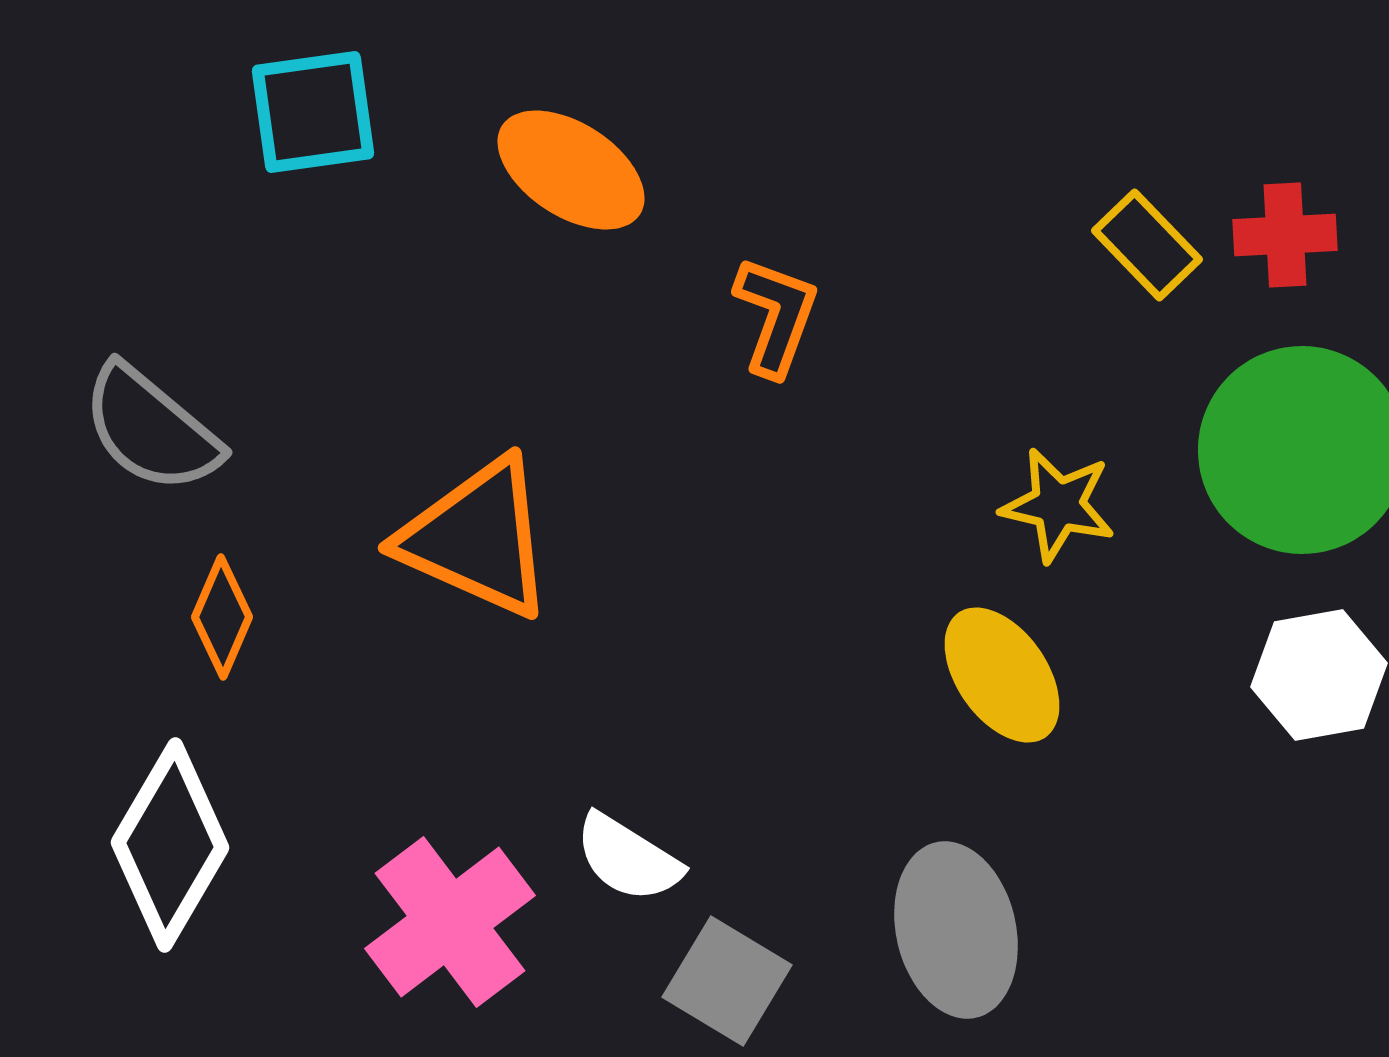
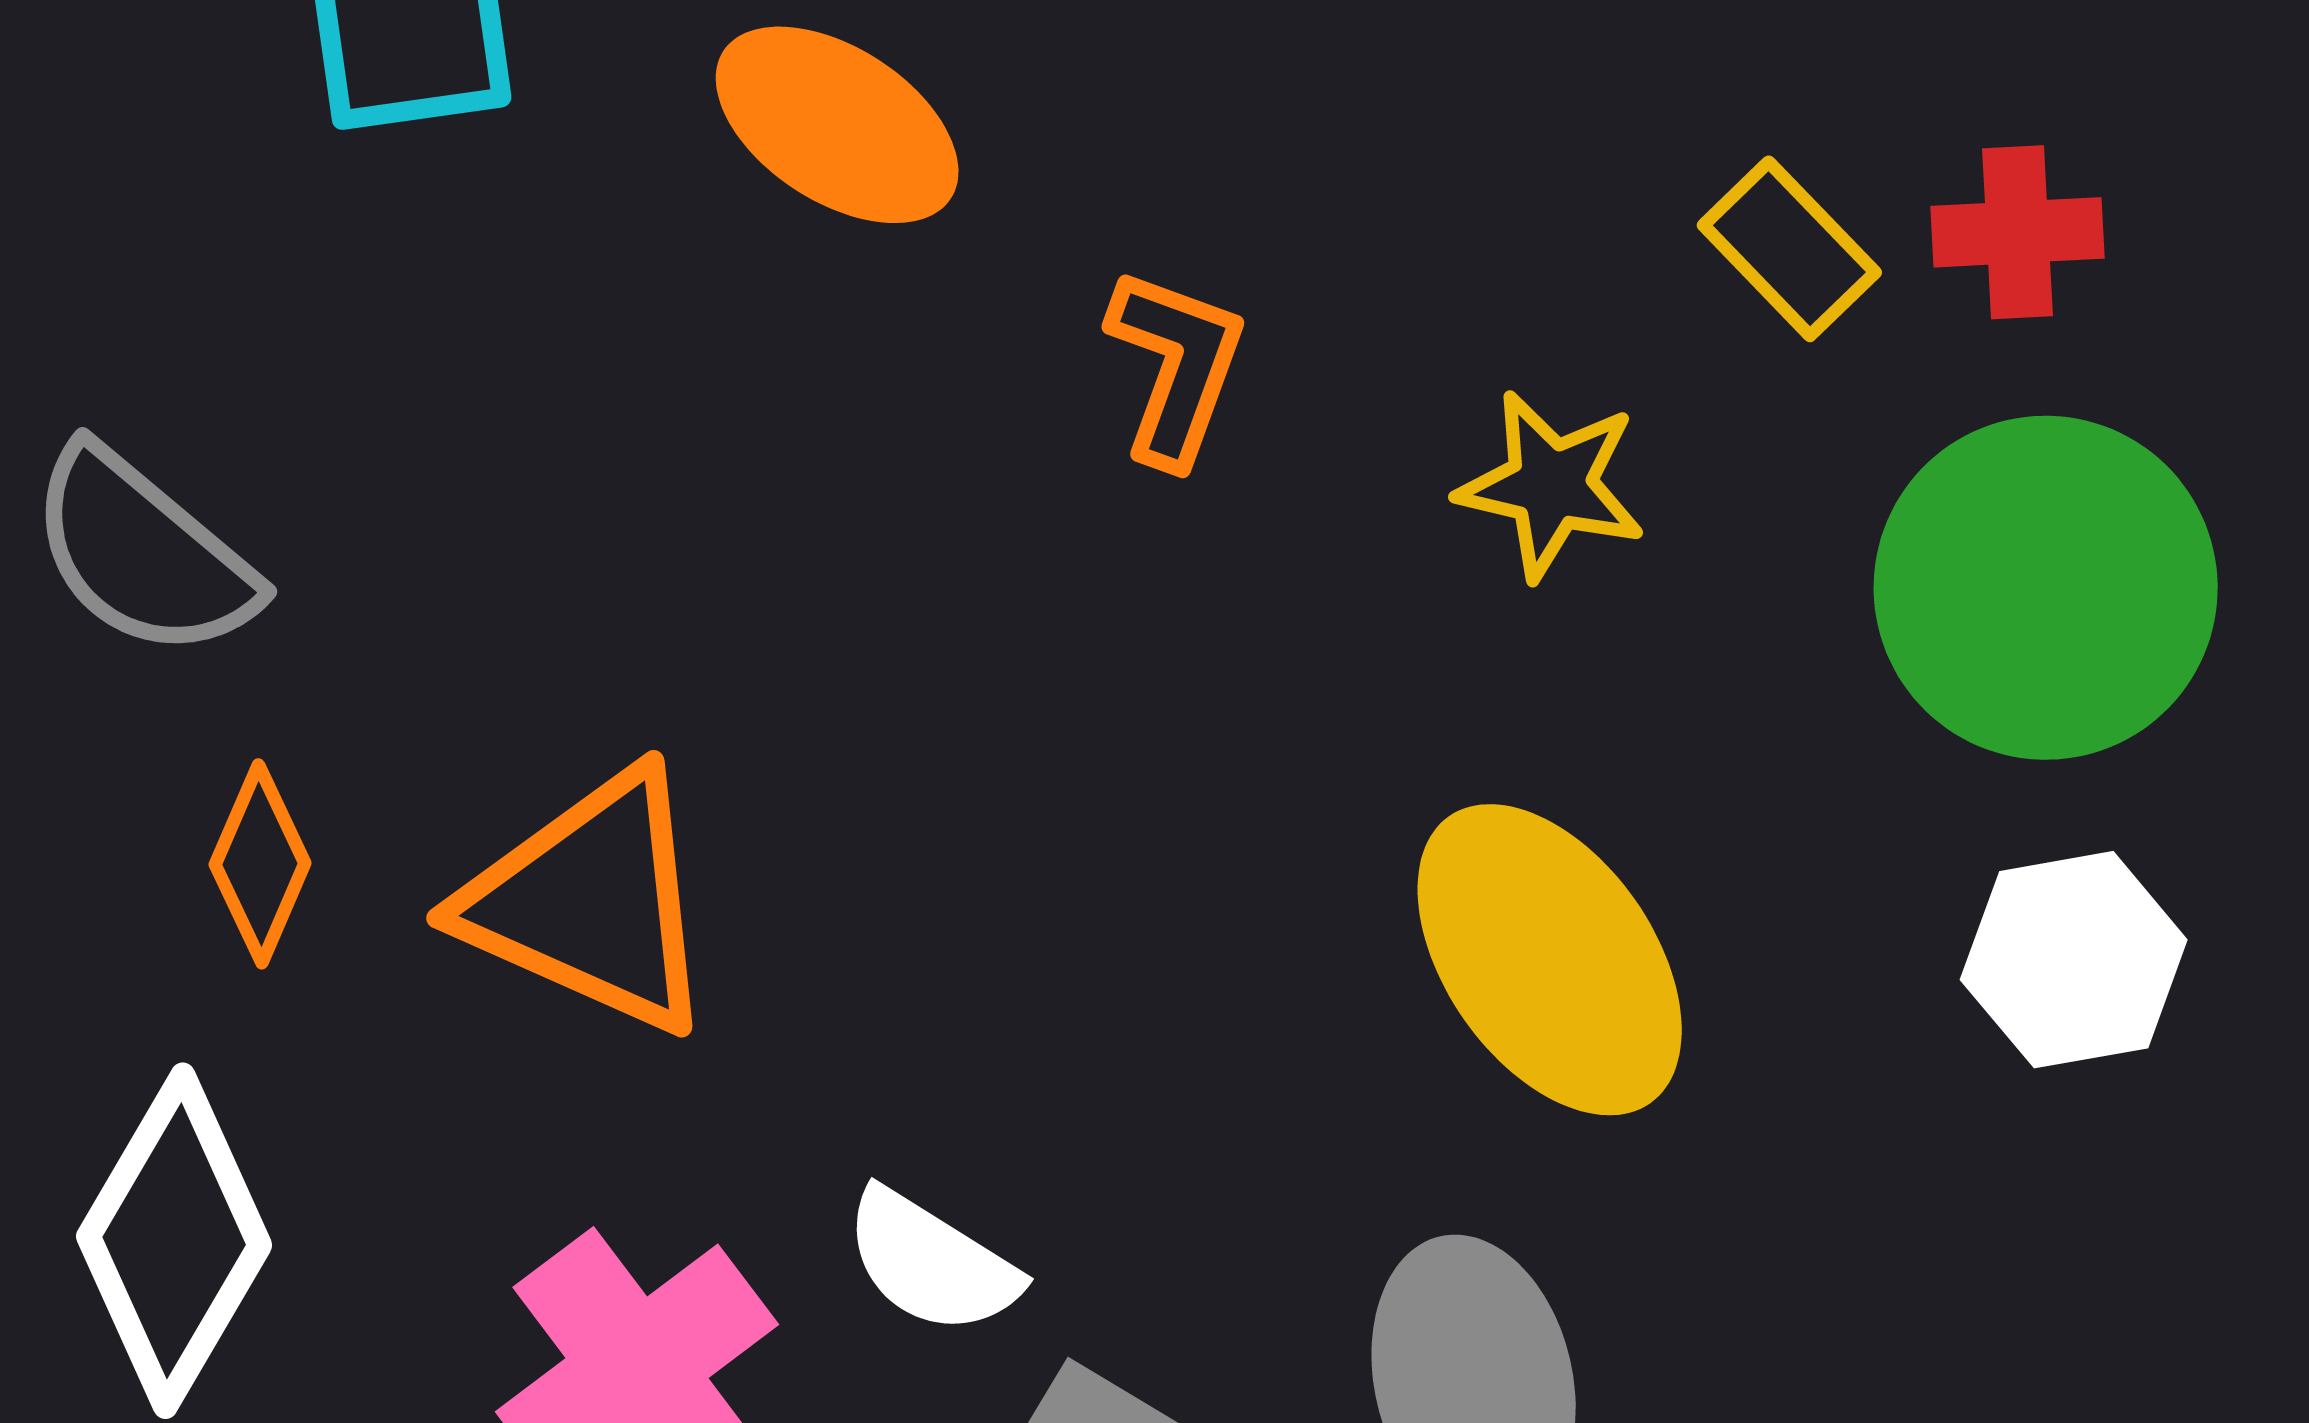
yellow star: (1058, 505) -> (1551, 485), moved
orange triangle: (477, 538) -> (591, 902), moved
yellow ellipse: (1002, 675) -> (1550, 960), size x1.4

